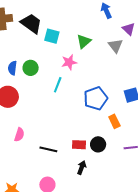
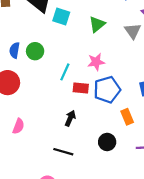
pink star: (69, 62) -> (96, 62), moved
red rectangle: (79, 145) -> (81, 88), moved
black line: (48, 149) -> (63, 152), moved
black arrow: (82, 168) -> (70, 118), moved

